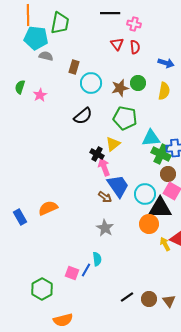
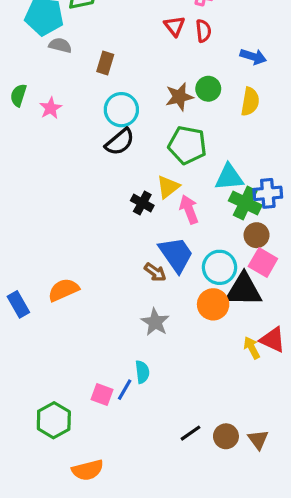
cyan circle: (91, 83) -> (121, 110), moved
pink arrow: (104, 167) -> (189, 209), moved
orange circle: (149, 224) -> (213, 304), moved

